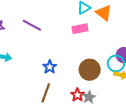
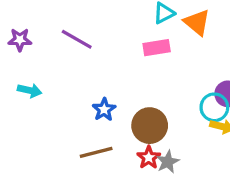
brown circle: (90, 70) -> (150, 126), moved
brown line: (46, 93) -> (96, 152), turned 54

